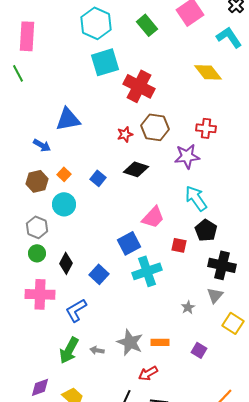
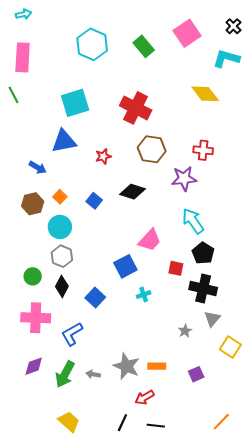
cyan L-shape: (229, 37) -> (226, 59), turned -40
cyan square: (105, 62) -> (75, 103), moved
red star: (125, 134) -> (103, 156), moved
gray hexagon: (37, 227) -> (62, 256), moved
black cross: (222, 265) -> (203, 288), moved
cyan cross: (147, 271) -> (144, 295), size x0.5
purple square: (199, 350) -> (196, 374), turned 35
purple diamond: (40, 387) -> (34, 366), moved

